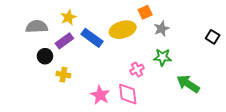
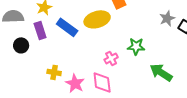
gray star: (161, 29) -> (167, 18), moved
purple rectangle: (64, 41) -> (40, 30), turned -72
yellow cross: (63, 75) -> (54, 72), moved

